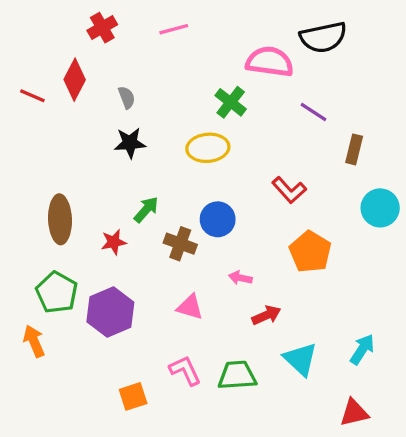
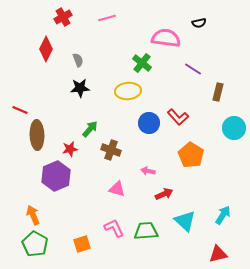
black semicircle: (323, 37) -> (199, 23), size x0.5
red line: (32, 96) -> (20, 110), moved
blue circle: (218, 219) -> (149, 123), moved
green pentagon: (57, 292) -> (35, 244), moved
purple hexagon: (110, 312) -> (56, 176), moved
orange arrow: (34, 341) -> (33, 215), moved

